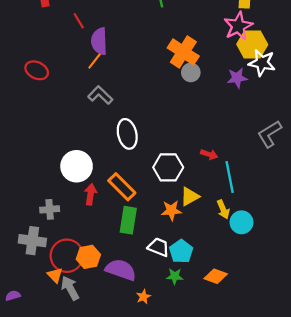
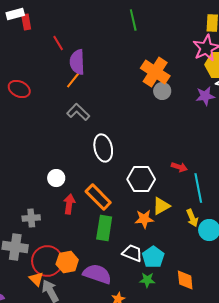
white circle: (77, 166) -> (56, 178), size x0.6
orange diamond: (216, 276) -> (185, 280), turned 65

